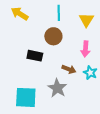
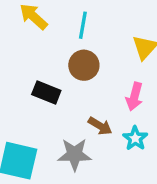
cyan line: (59, 13) -> (83, 25), moved
gray star: (57, 88) -> (75, 154), turned 30

